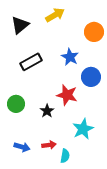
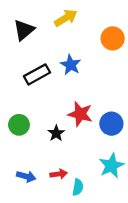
blue star: (70, 57) -> (71, 65), moved
blue circle: (91, 77) -> (111, 124), moved
cyan star: (83, 129) -> (111, 166), moved

